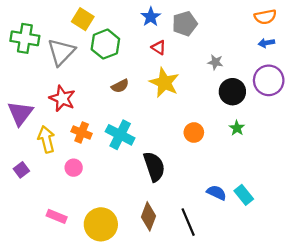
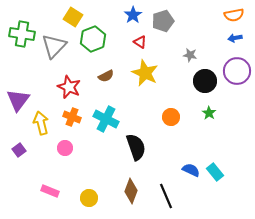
red star: (62, 98) -> (69, 87), moved
yellow circle: (101, 224) -> (89, 198), size x0.6

